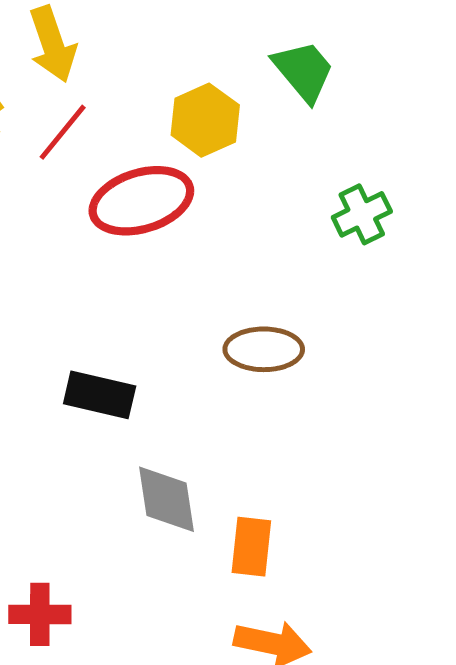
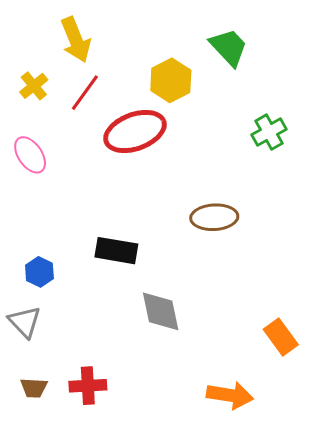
orange rectangle: (251, 547) -> (281, 337), moved, turned -39

